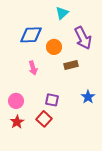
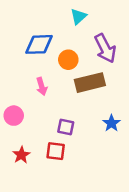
brown rectangle: (71, 65) -> (90, 83), size x1.6
pink circle: (16, 101) -> (14, 116), moved
red square: (44, 119) -> (56, 151), turned -35

